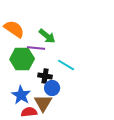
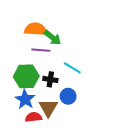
orange semicircle: (14, 29) -> (36, 29), moved, turned -30
green hexagon: (22, 59) -> (26, 76), moved
blue circle: (52, 88) -> (68, 96), moved

